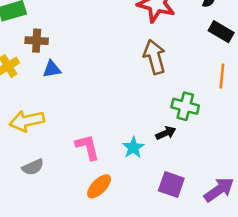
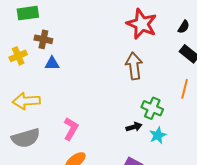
pink L-shape: (87, 147) -> (71, 129), turned 35
cyan star: (133, 148) -> (158, 135), moved
gray semicircle: (33, 167) -> (26, 138), size x1.6

